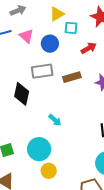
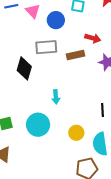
red arrow: (89, 48) -> (93, 38), moved, turned 42
cyan arrow: (55, 120) -> (56, 97), turned 40
yellow circle: (49, 171) -> (76, 133), moved

